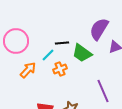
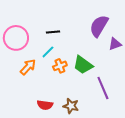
black line: (62, 43) -> (53, 32), moved
green trapezoid: (82, 53) -> (83, 65), moved

